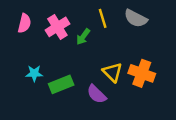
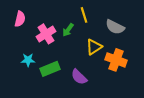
gray semicircle: (136, 18) -> (115, 27), moved
pink cross: (57, 27) -> (46, 34), moved
yellow triangle: (112, 72) -> (94, 47), moved, turned 42

